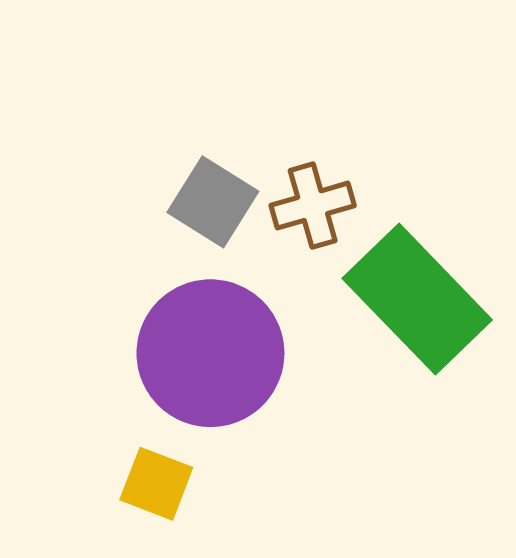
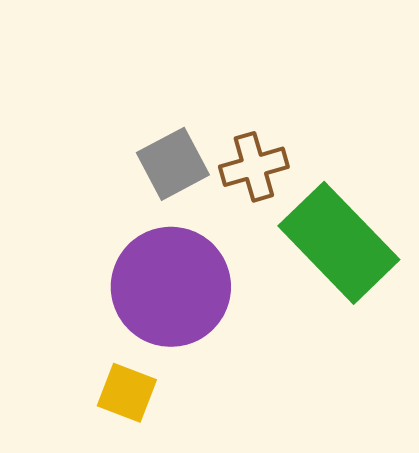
gray square: (213, 202) -> (173, 164), turned 30

